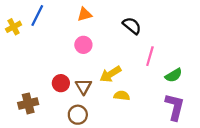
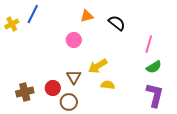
orange triangle: (85, 14) -> (87, 16), moved
pink line: (150, 56) -> (149, 44), moved
red circle: (61, 83) -> (53, 88), moved

